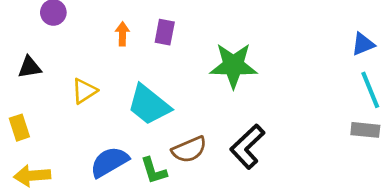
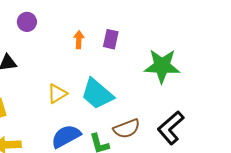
yellow triangle: (84, 91) -> (57, 94), moved

